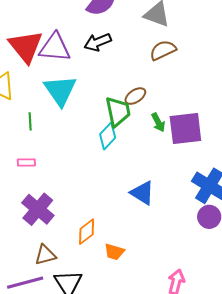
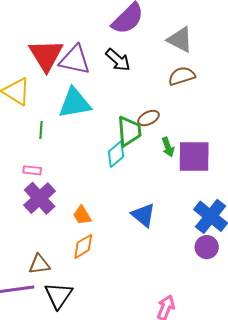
black arrow: (98, 42) -> (118, 60), turned -124
cyan triangle: (60, 90) -> (75, 103), turned 48
purple cross: (38, 209) -> (40, 198), moved
orange trapezoid: (114, 252) -> (82, 215), moved, turned 35

